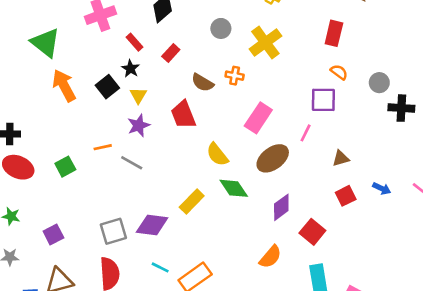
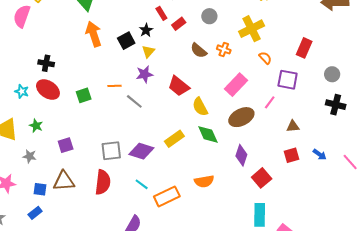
gray circle: (221, 28) -> (209, 16), moved
red rectangle: (334, 33) -> (304, 48), moved
red rectangle: (134, 42) -> (161, 13), moved
orange semicircle: (339, 72) -> (265, 58), moved
black cross: (401, 108) -> (336, 105), moved
red trapezoid: (183, 115) -> (179, 86), moved, turned -40
purple diamond: (281, 207) -> (241, 155), turned -45
orange semicircle: (270, 257) -> (204, 181), moved, turned 30

